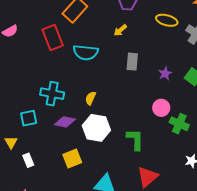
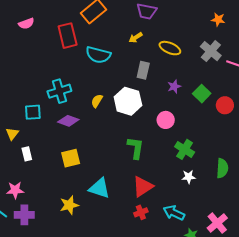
yellow ellipse: (167, 20) -> (170, 48), moved
cyan cross: (52, 94) -> (59, 91), turned -35
green cross: (179, 124) -> (185, 149), moved
white hexagon: (96, 128) -> (128, 101), moved

